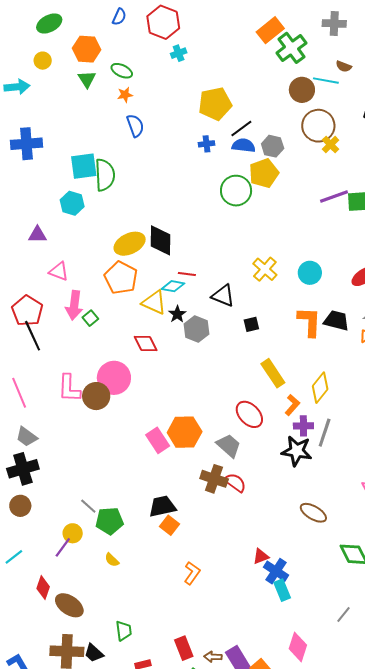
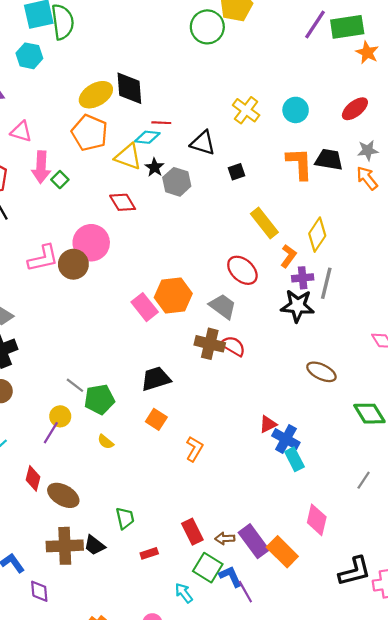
purple line: (334, 197) -> (315, 24), turned -32
pink L-shape: (69, 388) -> (43, 258), turned -100
orange square: (170, 525) -> (156, 419), moved

